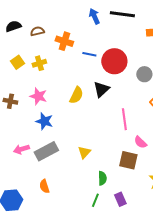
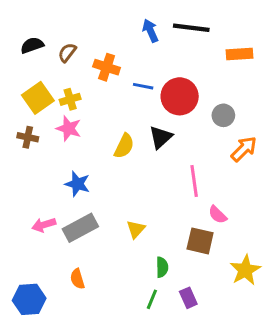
brown semicircle: (37, 31) -> (67, 53), turned -40
yellow square: (17, 62) -> (38, 98), size x1.5
pink star: (38, 96) -> (69, 128), moved
brown cross: (10, 101) -> (28, 137), moved

